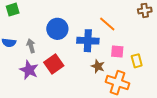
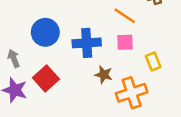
orange line: (107, 24) -> (125, 16), moved
pink square: (117, 52) -> (125, 42), moved
orange cross: (117, 83) -> (132, 93), turned -30

